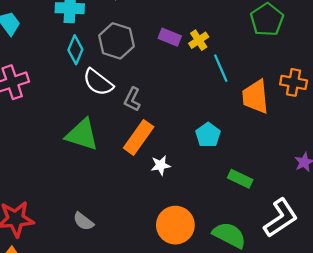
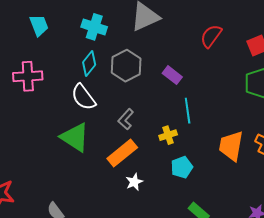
yellow cross: (199, 40) -> (168, 135), moved
cyan line: (221, 68) -> (188, 111), moved
white semicircle: (98, 82) -> (83, 97), moved
white star: (161, 165) -> (134, 182), turned -30

